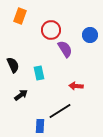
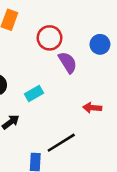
cyan rectangle: (39, 73) -> (34, 94), turned 72
red arrow: (76, 86) -> (92, 108), moved

